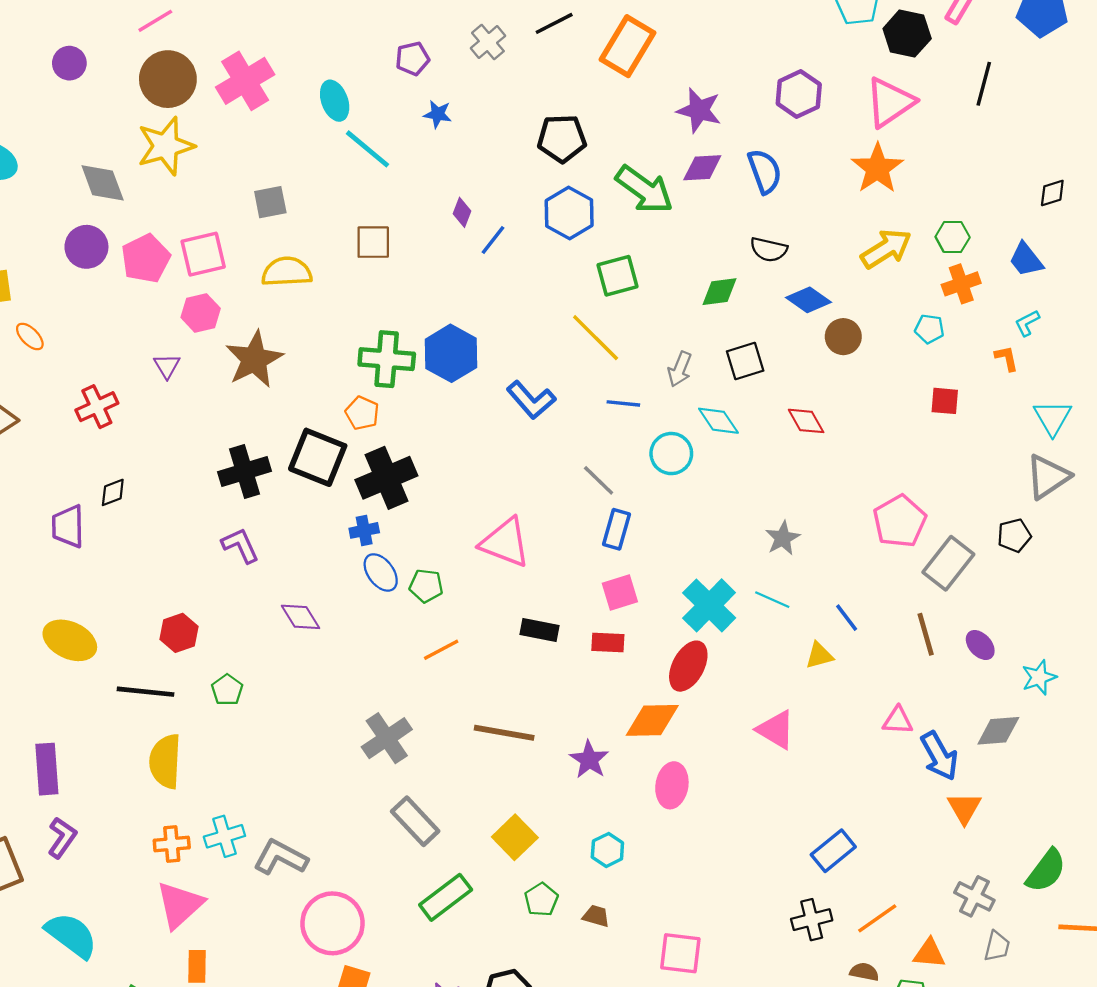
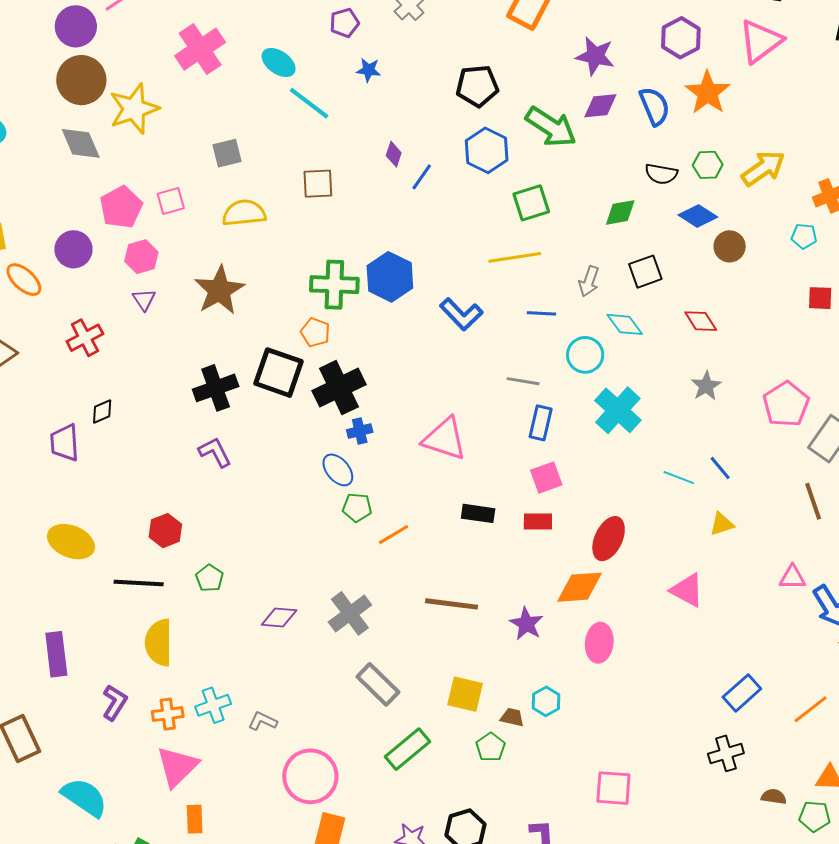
purple circle: (69, 63) -> (76, 26), moved, size x1.4
brown circle: (168, 79) -> (81, 80), moved
cyan ellipse: (335, 101) -> (279, 63), turned -32
orange star: (877, 168) -> (708, 93), moved
green hexagon: (953, 237) -> (708, 165), moved
purple circle: (86, 247) -> (73, 249), moved
pink square: (203, 254) -> (171, 201), size x0.7
pink hexagon: (201, 313) -> (141, 257), moved
orange ellipse: (30, 336) -> (24, 280), size x1.4
yellow line: (596, 338) -> (515, 257), turned -51
gray line: (599, 480) -> (523, 381), turned -32
blue cross: (364, 530) -> (360, 431), moved
gray star: (783, 538) -> (706, 386), moved
green pentagon: (426, 586) -> (357, 507), moved
cyan cross: (709, 605) -> (618, 410), moved
purple diamond: (301, 617) -> (279, 617), moved, turned -51
blue line: (847, 618) -> (720, 468), moved
yellow square: (515, 837) -> (465, 694), turned -30
purple L-shape: (62, 838) -> (115, 702), moved
gray L-shape: (281, 857) -> (263, 721), size x0.6
brown trapezoid: (596, 916) -> (512, 717), moved
orange line: (877, 918) -> (811, 709), moved

